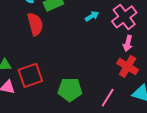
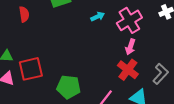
red semicircle: (35, 24) -> (24, 14), moved, size x0.7

